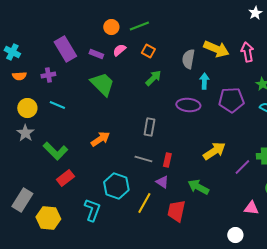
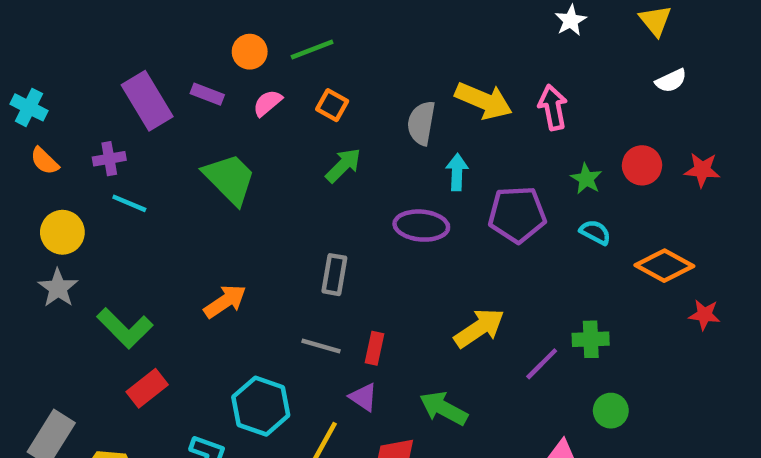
purple rectangle: (96, 54) -> (207, 94), moved
orange semicircle: (19, 76) -> (45, 161), turned 48
cyan line: (57, 105) -> (129, 203), moved

